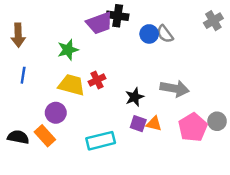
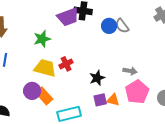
gray arrow: (175, 89) -> (130, 71), size x0.6
purple square: (138, 124) -> (100, 100), turned -32
pink pentagon: (193, 127) -> (137, 92), moved
orange rectangle: (45, 136) -> (44, 96), moved

